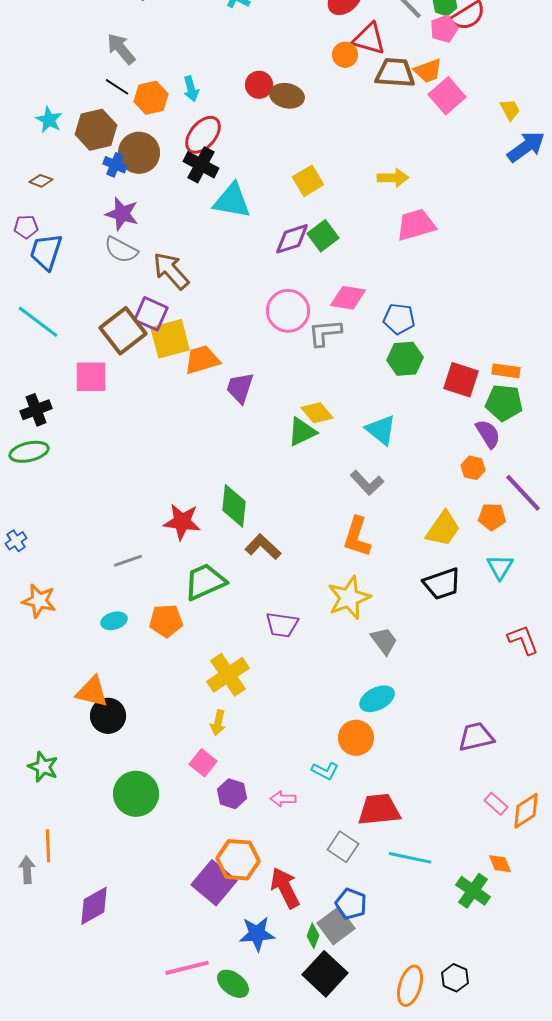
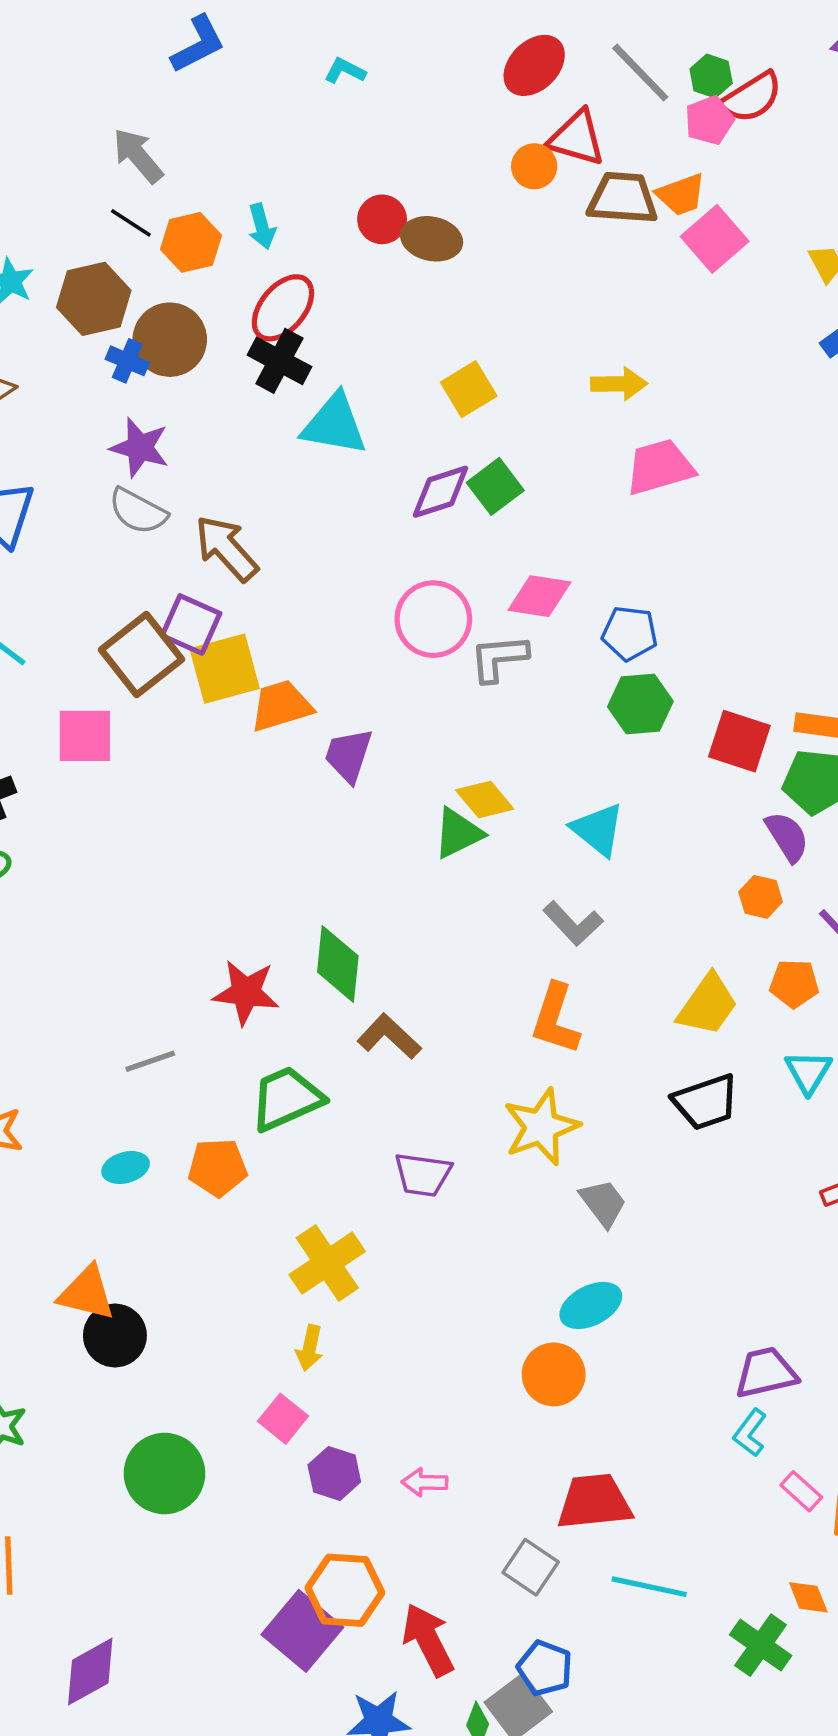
cyan L-shape: (325, 771) -> (750, 1433), moved, turned 100

